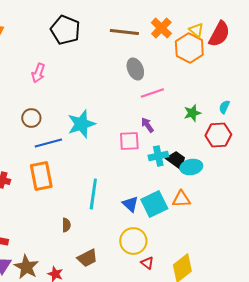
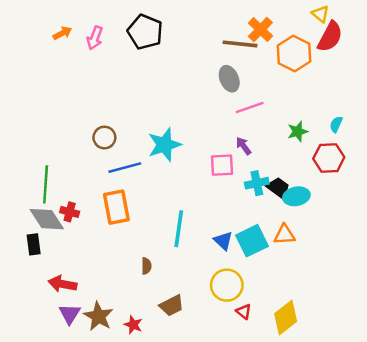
yellow triangle: (196, 30) -> (320, 14), moved
brown line: (124, 32) -> (240, 44), moved
pink arrow: (38, 73) -> (95, 38), moved

